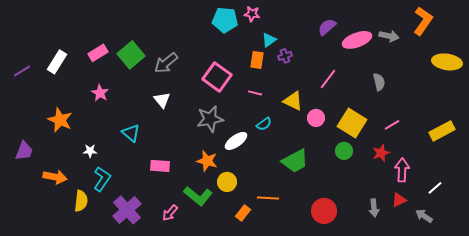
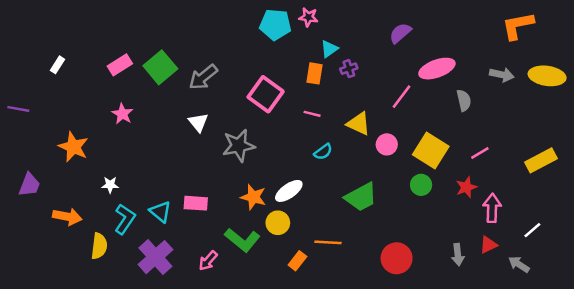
orange L-shape: (423, 21) -> (518, 26), turned -136
gray arrow: (389, 36) -> (502, 75), moved
pink ellipse: (357, 40) -> (437, 69), moved
white rectangle: (57, 62) -> (58, 65), moved, size x0.6
purple line: (22, 71) -> (18, 109), moved, turned 42
gray star: (210, 119) -> (239, 146), moved
cyan triangle: (131, 133) -> (160, 212), moved
white ellipse: (236, 141) -> (289, 191), moved

